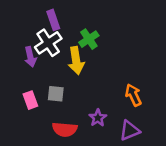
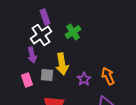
purple arrow: (30, 57) -> (32, 55), moved
yellow arrow: (76, 61) -> (62, 64), moved
purple star: (98, 118) -> (84, 79), moved

